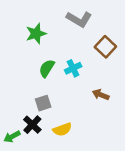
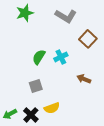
green star: (36, 34) -> (25, 13), moved
black cross: (32, 125) -> (31, 115), moved

